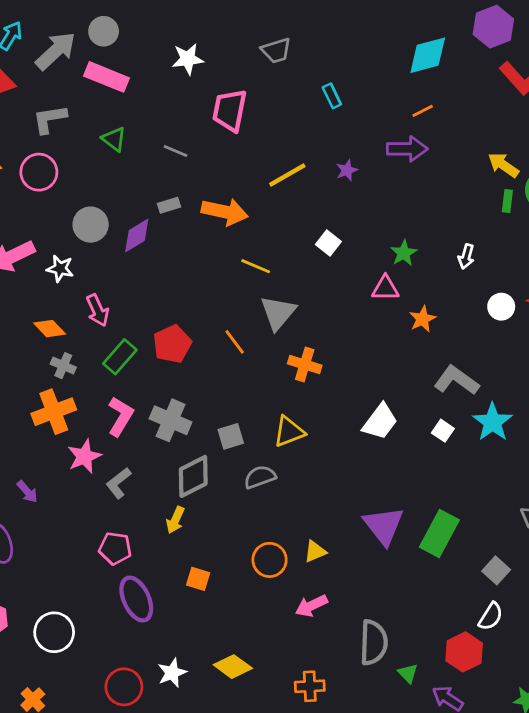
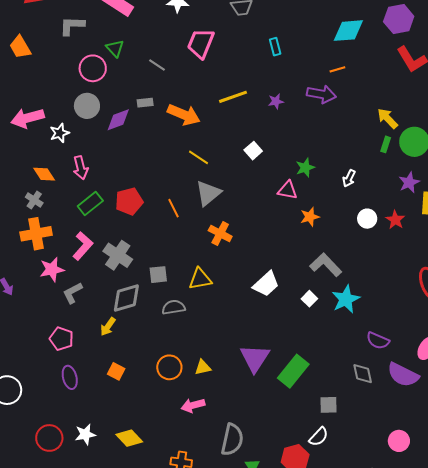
pink circle: (39, 172) -> (93, 68), moved
white star: (60, 269) -> (60, 133), turned 30
gray cross: (63, 366) -> (34, 200), moved
gray square: (496, 570) -> (329, 405), turned 36
purple ellipse: (136, 599) -> (70, 377), size x0.7

